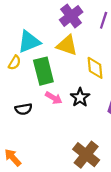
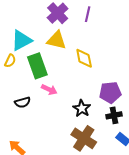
black star: (80, 97) -> (82, 108), moved

